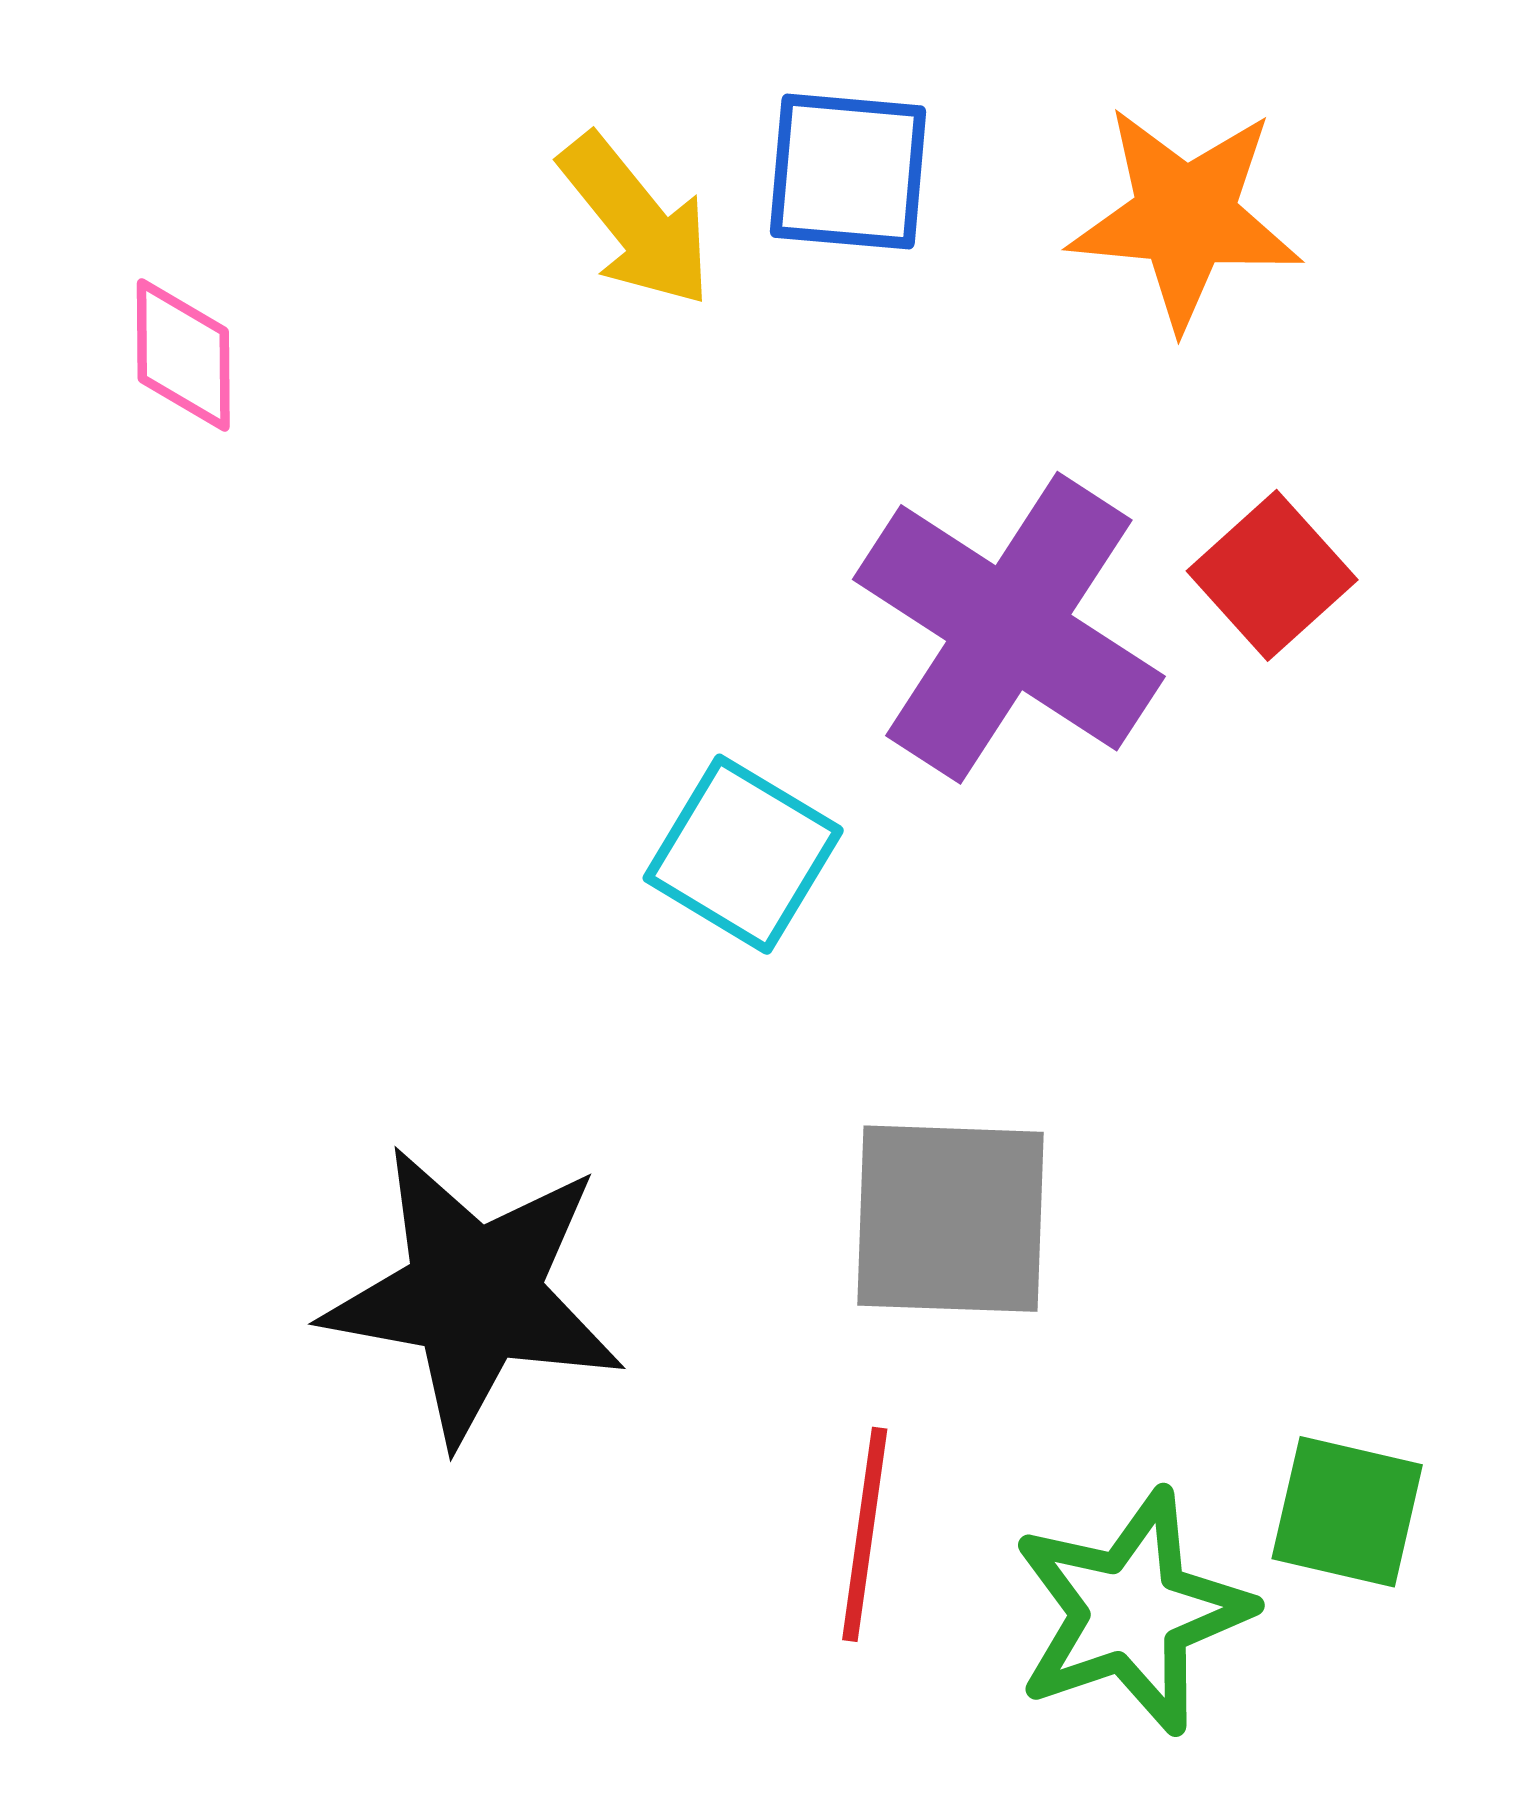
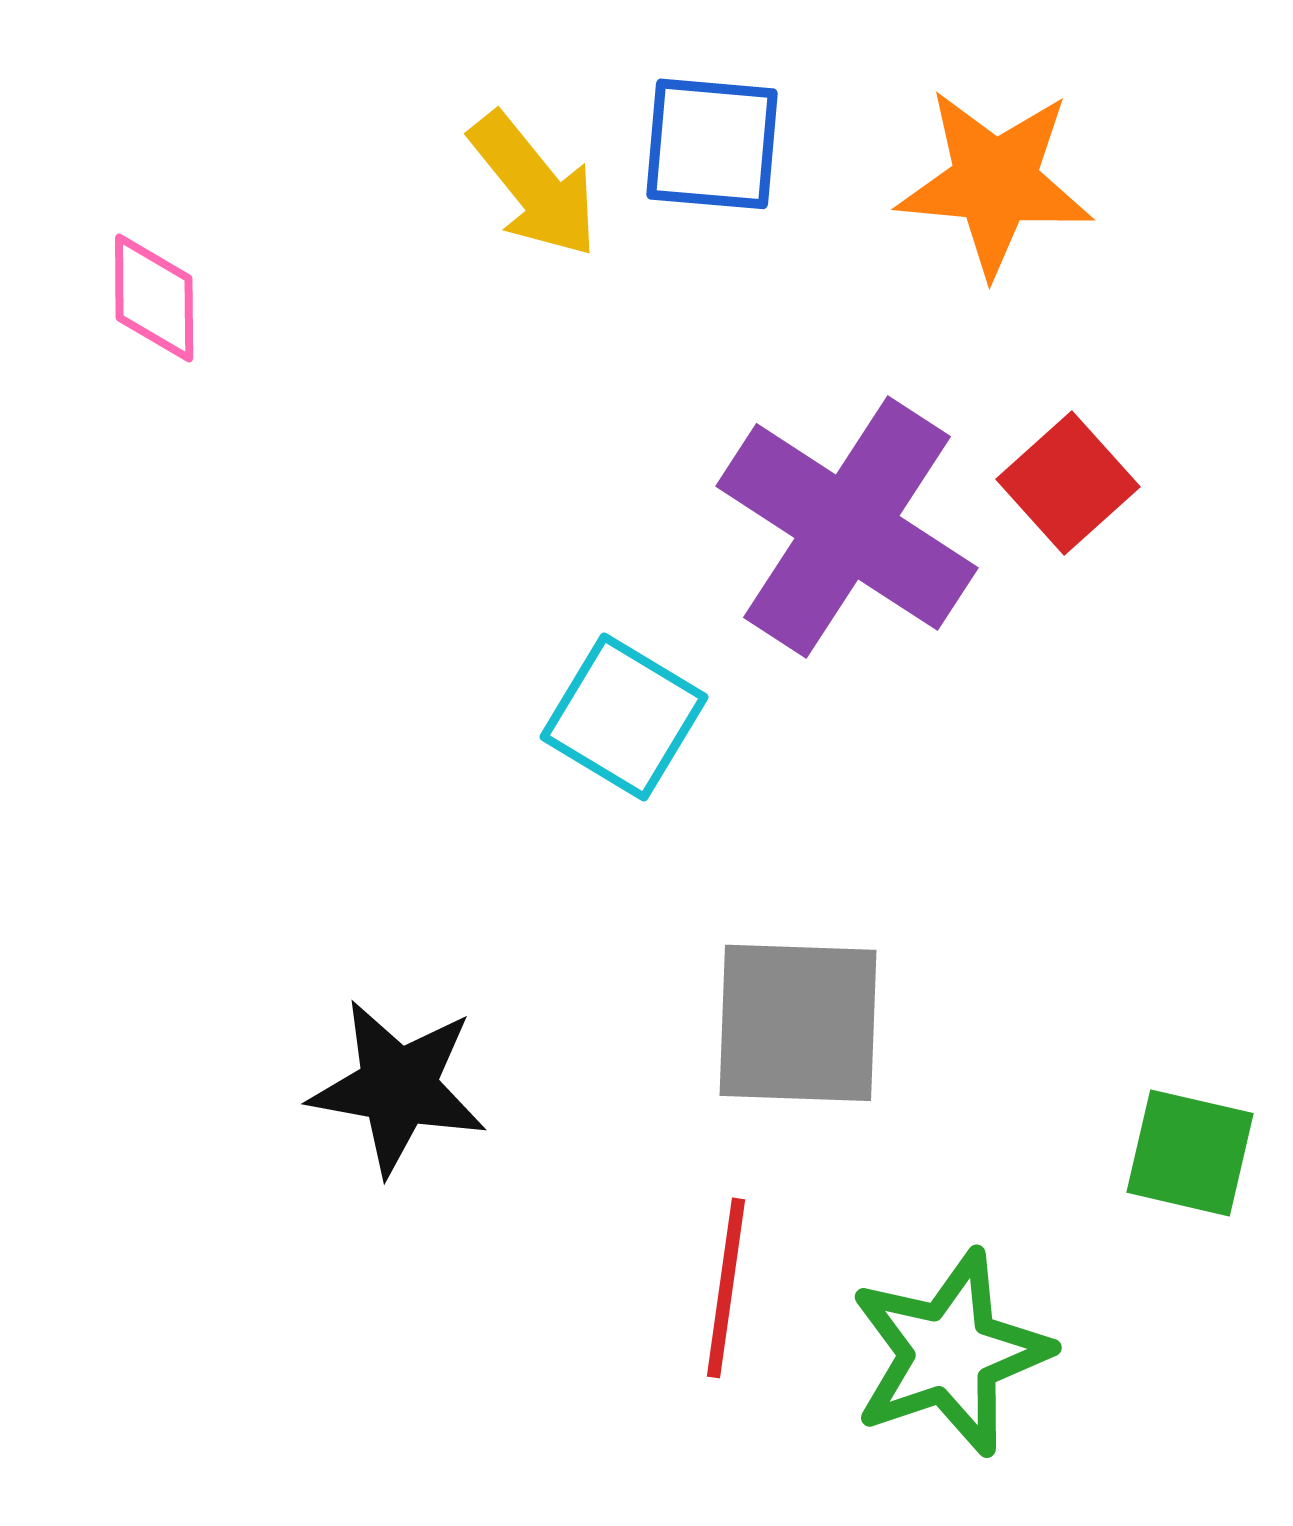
black star: (474, 1295) -> (398, 1087), size x0.7
green square: (1347, 1512) -> (1190, 1153), moved

